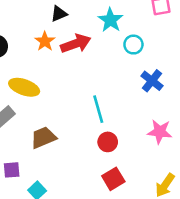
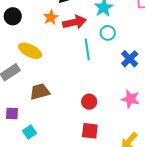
cyan circle: (133, 45) -> (108, 33), moved
cyan line: (98, 109) -> (87, 49), moved
red square: (113, 179) -> (90, 131), turned 30

